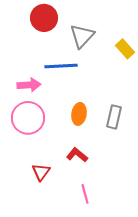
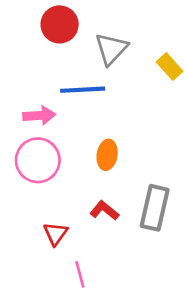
gray rectangle: (114, 117) -> (155, 208), moved, size x1.4
pink line: (85, 194) -> (80, 274), moved

